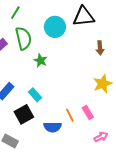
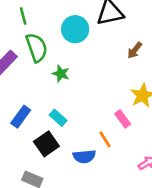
green line: (15, 13) -> (23, 16), turned -40
brown arrow: (100, 48) -> (135, 50), turned 48
pink rectangle: (88, 112) -> (123, 119), moved

